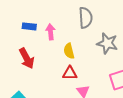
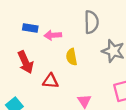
pink arrow: (50, 32) -> (53, 35), turned -91
red triangle: (70, 73) -> (51, 81), moved

